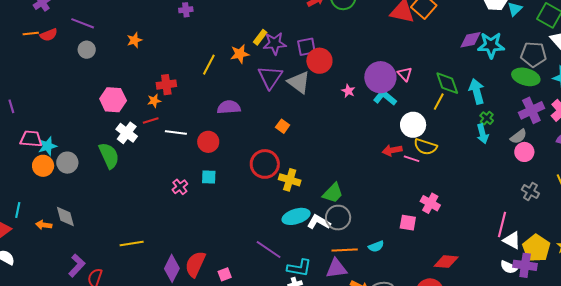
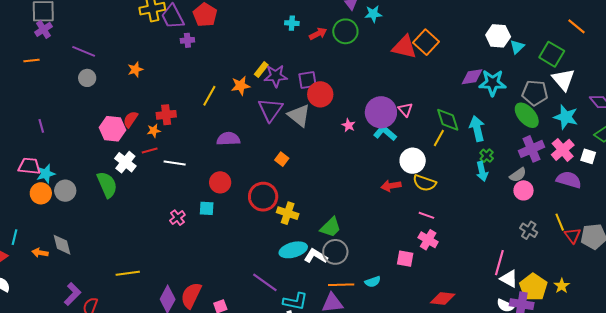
red semicircle: (49, 35) -> (131, 119), moved, turned 144
green ellipse: (526, 77) -> (527, 115), turned 32
purple line: (11, 106) -> (41, 126), moved
red circle: (208, 142) -> (220, 182), moved
pink line: (412, 159) -> (426, 215), moved

